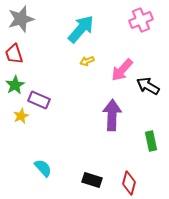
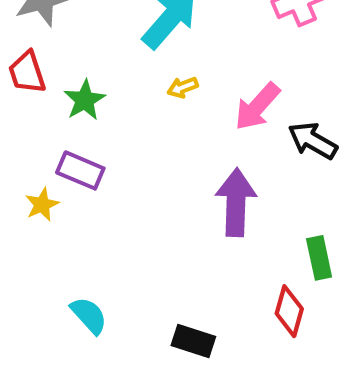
green star: (15, 85) -> (85, 100), moved
red diamond: (129, 183) -> (289, 311), moved

